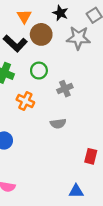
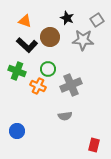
orange triangle: (24, 16) -> (25, 21), moved, turned -40
gray cross: (65, 89) -> (71, 85), size x1.5
orange cross: (25, 101) -> (38, 86), moved

